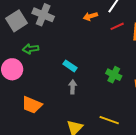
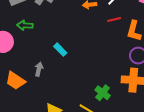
green cross: (114, 75) -> (103, 93), moved
gray arrow: (73, 87) -> (39, 69), moved

